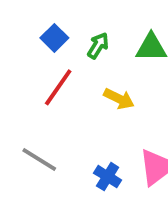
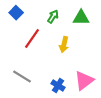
blue square: (54, 38) -> (16, 13), moved
yellow arrow: (119, 99) -> (64, 45), turned 77

